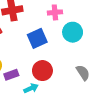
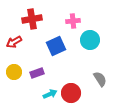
red circle: (42, 71) -> (71, 93), moved
purple rectangle: (11, 75) -> (37, 73), moved

